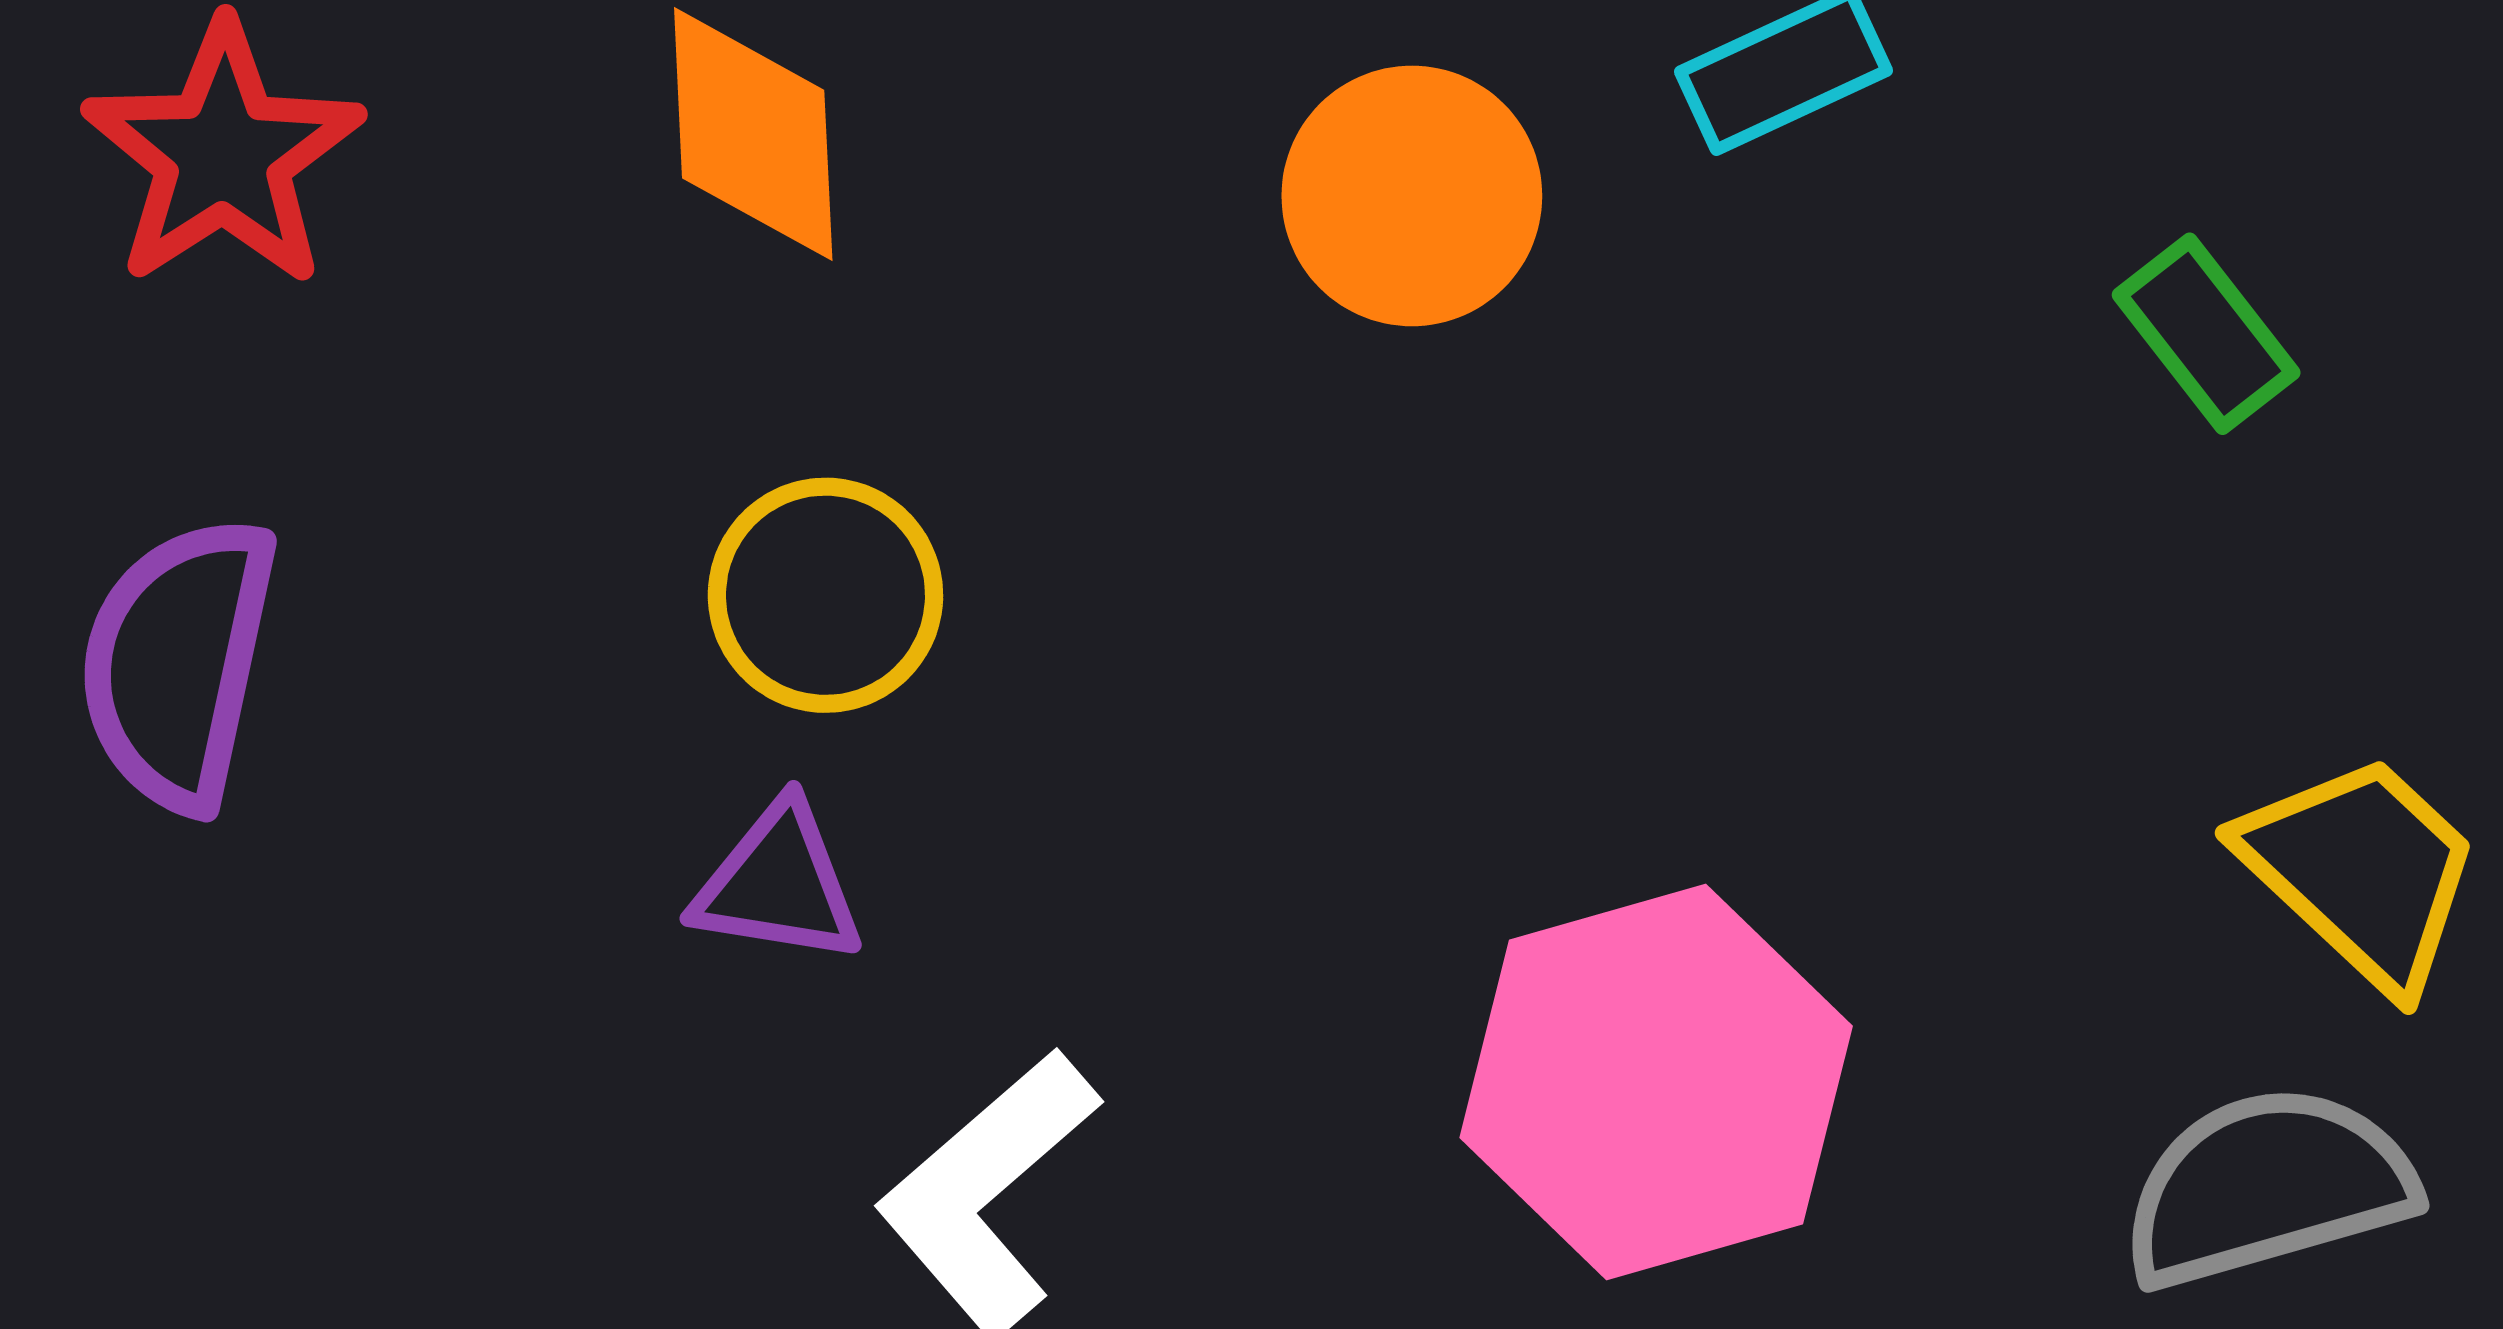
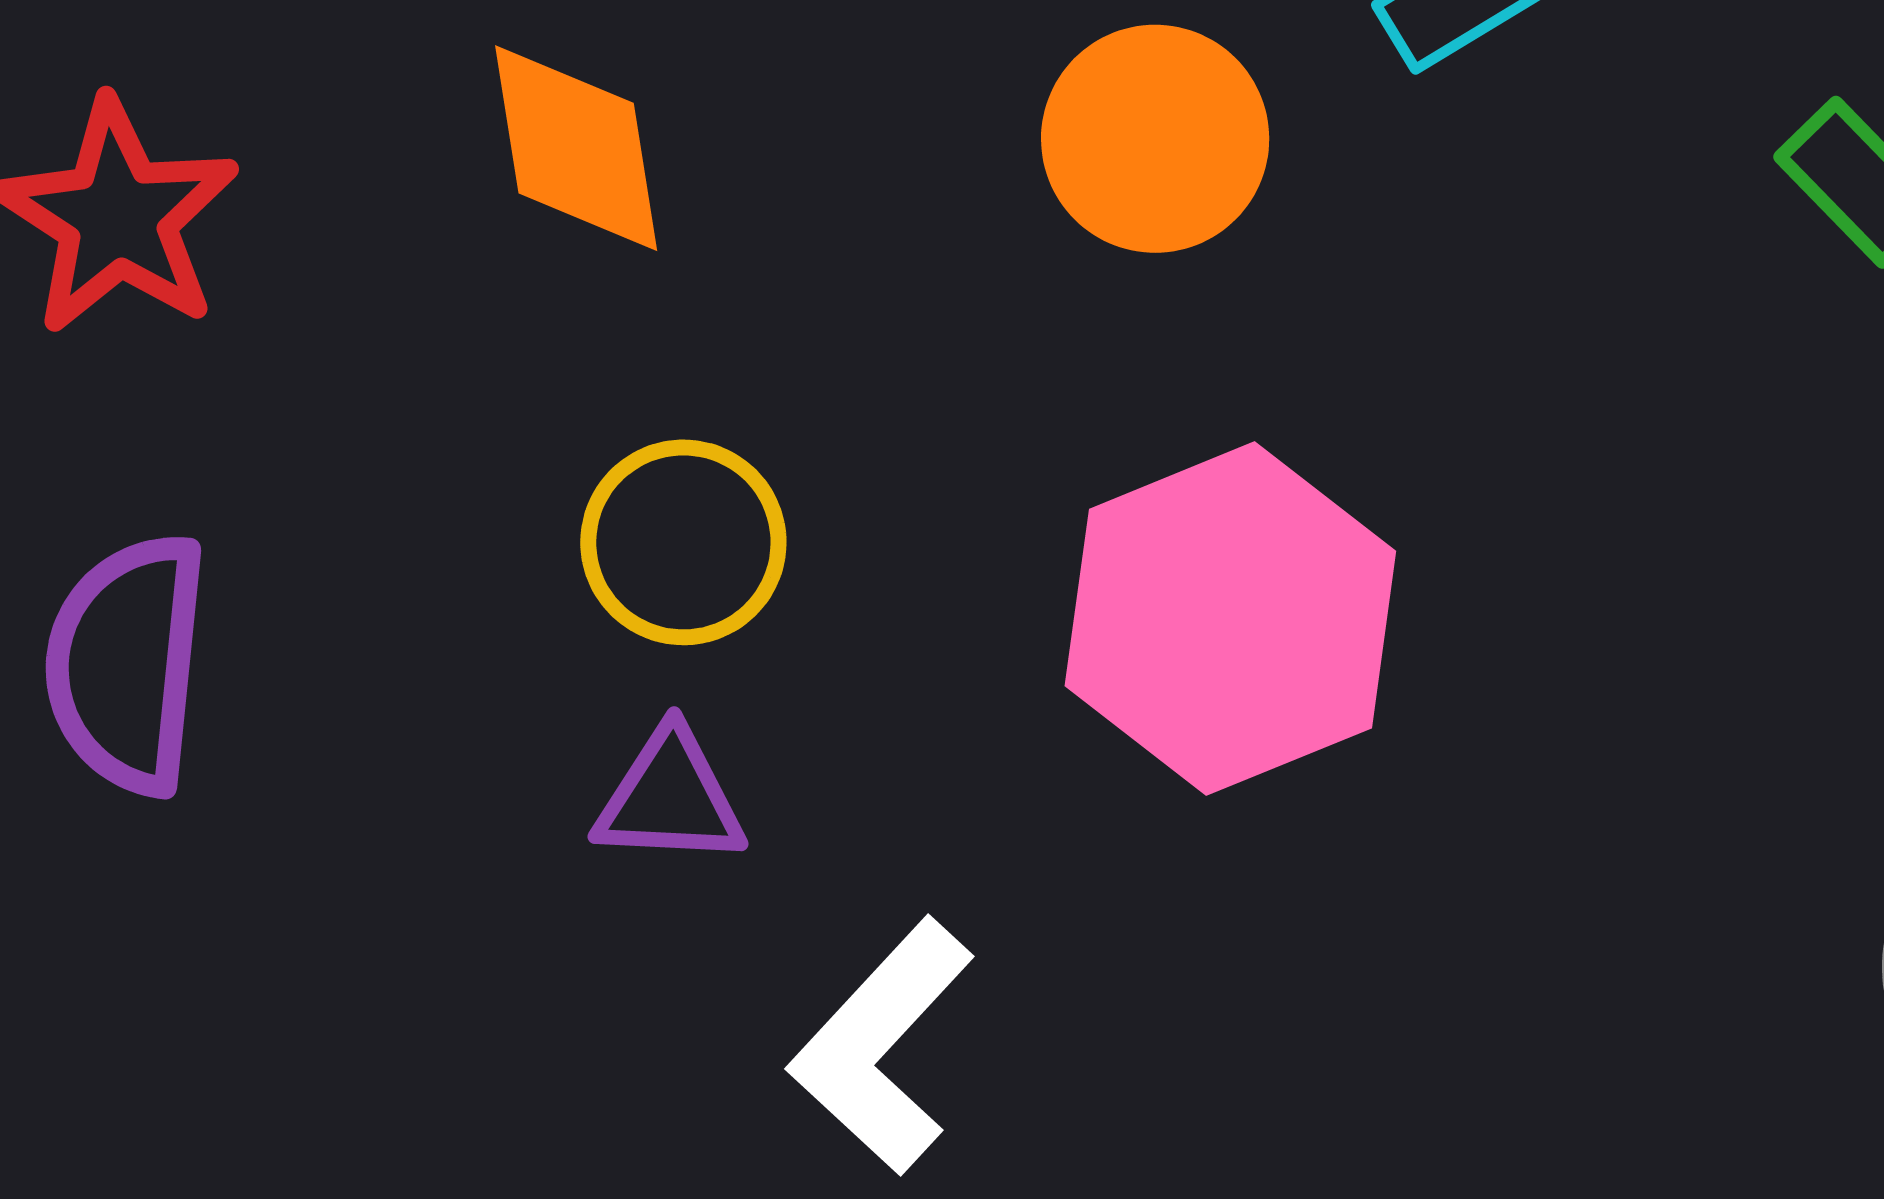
pink hexagon: (1656, 1082) -> (1230, 619), moved

